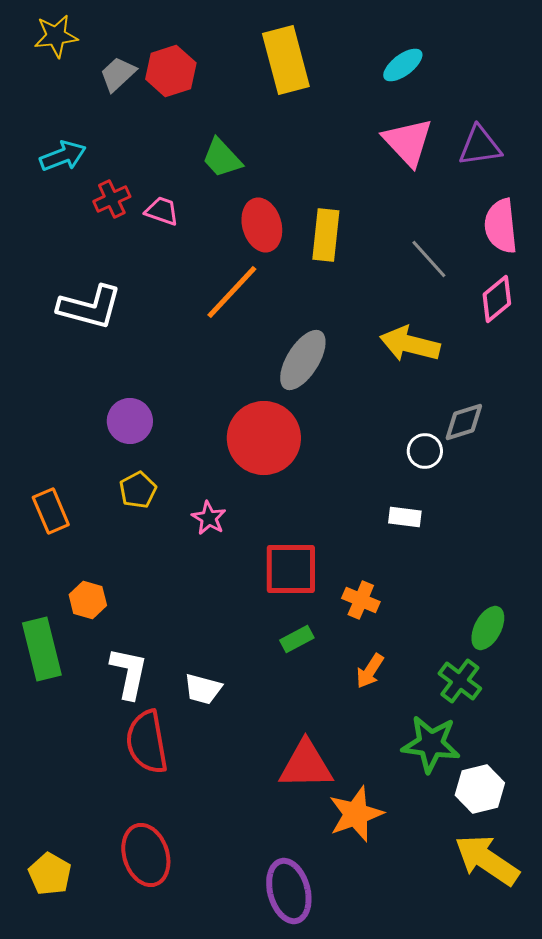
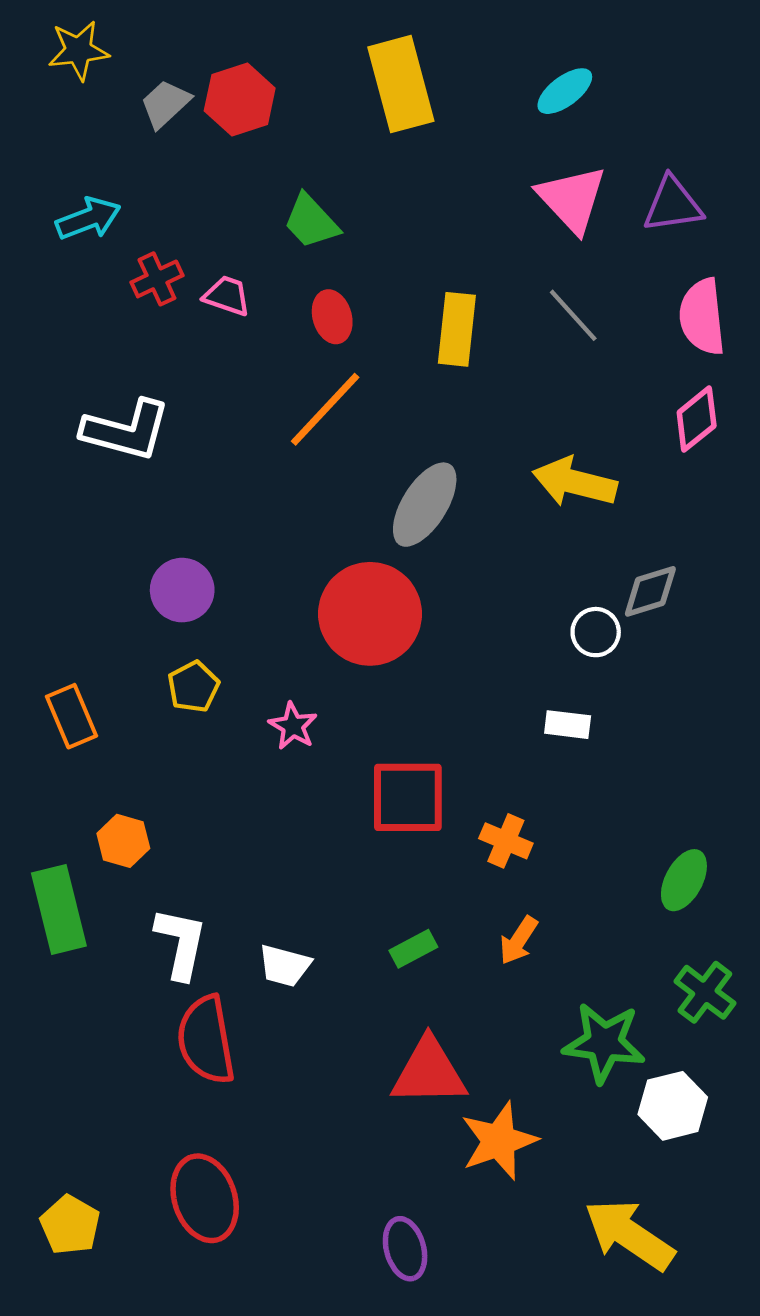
red ellipse: (262, 225) -> (332, 317), moved, size x0.7
gray line: (429, 259) -> (573, 315), moved
green rectangle: (297, 639) -> (413, 949), moved
green cross: (460, 681) -> (705, 992), moved
yellow arrow: (487, 860) -> (629, 1235), moved
purple ellipse: (289, 891) -> (405, 1249), size x0.7

